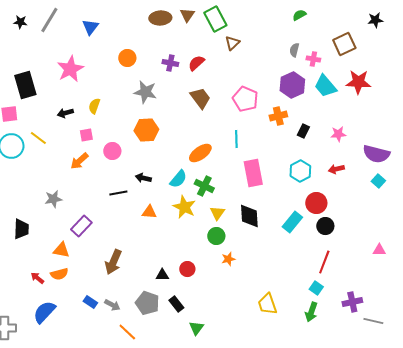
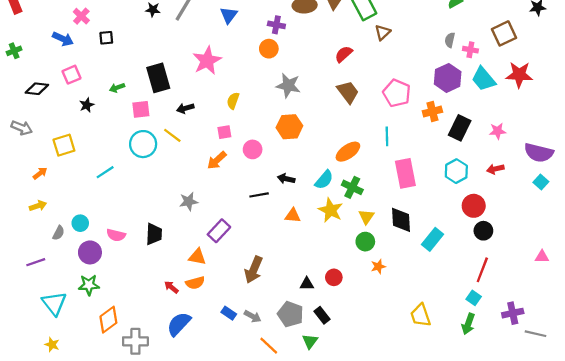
purple cross: (170, 63) -> (276, 25), moved
black arrow: (65, 113) -> (185, 108), moved
black rectangle: (303, 131) -> (460, 128), size x1.6
cyan rectangle: (292, 222) -> (432, 239), moved
green triangle: (196, 328) -> (310, 341), moved

